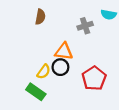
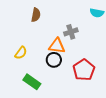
gray cross: (85, 26) -> (71, 32), moved
yellow semicircle: (44, 72) -> (21, 53), moved

